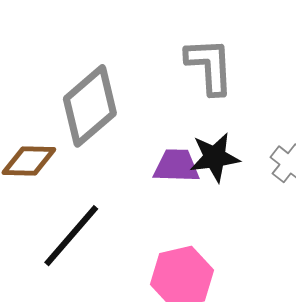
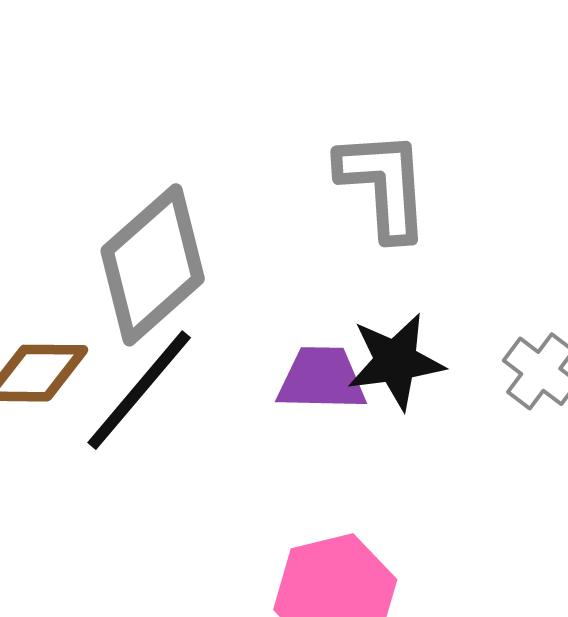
black line: (71, 236) -> (139, 390), moved

